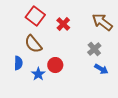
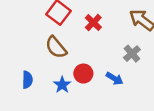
blue semicircle: (18, 63) -> (27, 80), moved
blue arrow: (101, 69) -> (114, 78), moved

